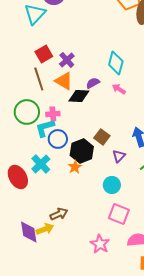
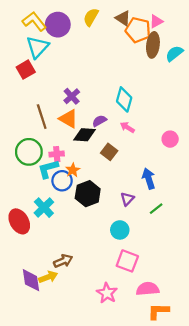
red square: (44, 54) -> (26, 70), moved
brown square: (102, 137) -> (109, 152), moved
orange star: (75, 167) -> (73, 170), moved

